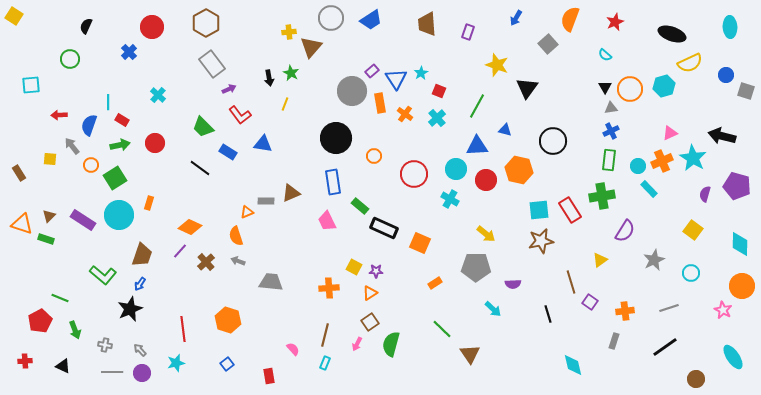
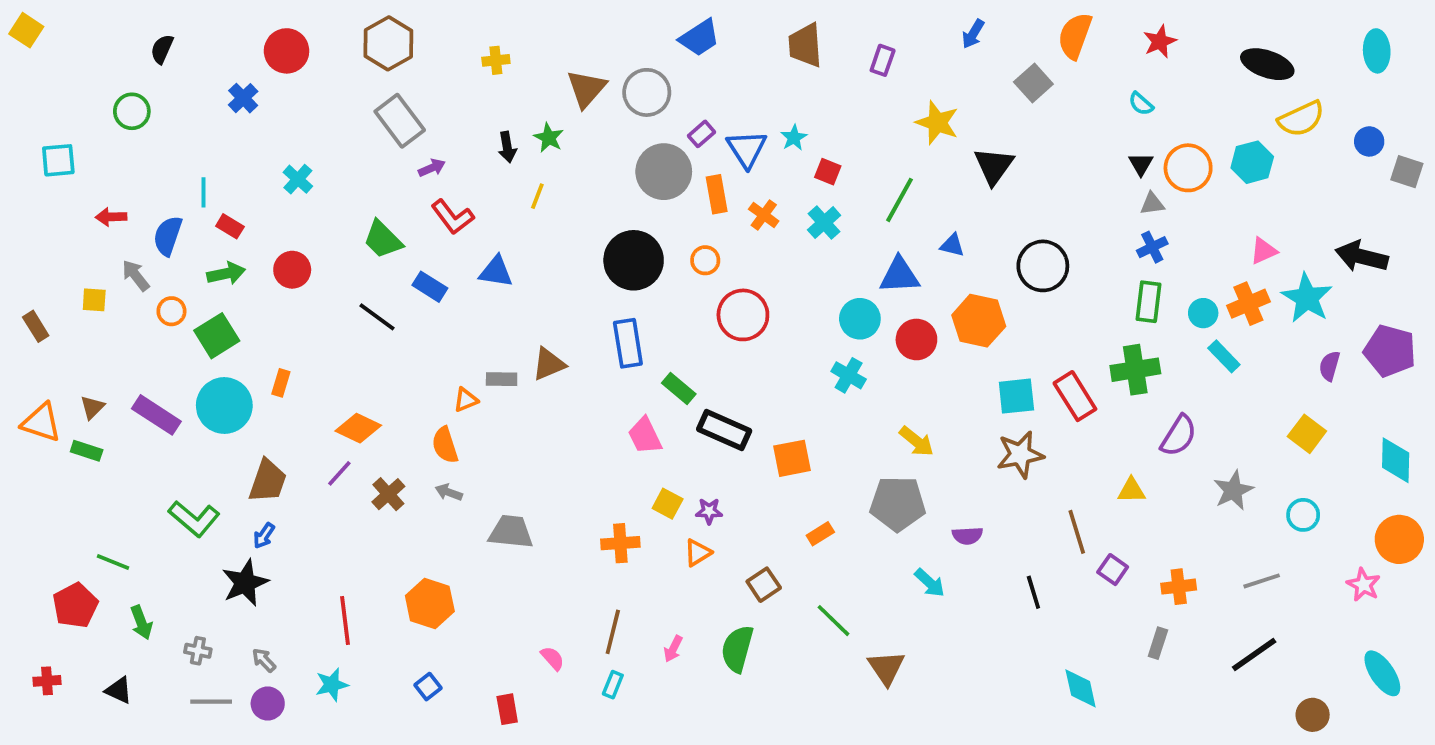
gray circle: (331, 18) -> (647, 92), moved
yellow cross: (289, 32) -> (496, 60), moved
orange circle: (374, 156) -> (705, 260), moved
red circle: (414, 174) -> (743, 315), moved
pink trapezoid: (327, 221) -> (645, 436), moved
orange square: (420, 243) -> (792, 458), turned -35
yellow triangle: (600, 260) -> (1131, 490), turned 35
brown square: (370, 322) -> (764, 585), moved

